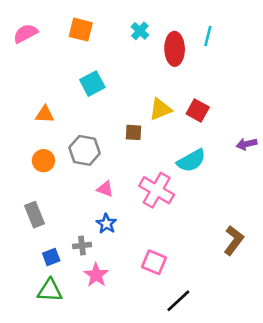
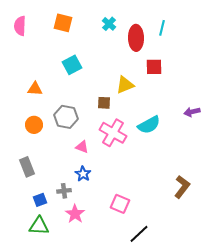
pink semicircle: (25, 33) -> (20, 26), turned -60
red square: (198, 111) -> (154, 67), moved, turned -30
pink cross: (157, 190) -> (113, 133), moved

